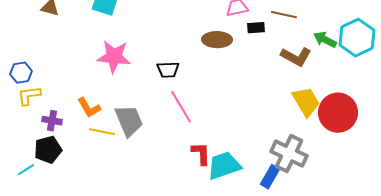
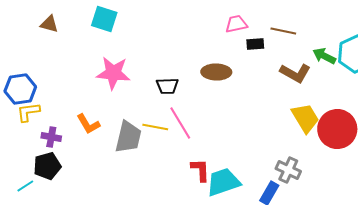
brown ellipse: (217, 40) -> (216, 72), moved
blue hexagon: (21, 73) -> (20, 89), size x1.4
gray trapezoid: (129, 121) -> (128, 137), turned 36
yellow line: (102, 132) -> (155, 127), moved
gray cross: (289, 154) -> (288, 170), size x0.7

